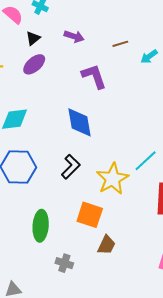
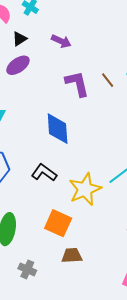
brown line: (120, 44) -> (108, 80), moved, turned 63
black L-shape: (71, 167) -> (44, 173), turned -105
brown trapezoid: (106, 245) -> (72, 256), turned -125

